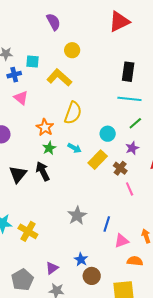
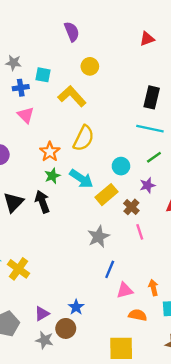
red triangle: (119, 22) -> (147, 39), size x0.6
cyan arrow: (74, 148) -> (81, 179), size x1.5
gray star: (77, 215) -> (99, 237), moved
brown circle: (92, 276) -> (66, 328), moved

